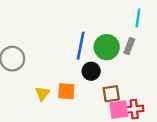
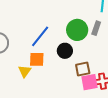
blue line: (81, 46) -> (40, 36), moved, turned 30
orange square: (66, 91) -> (37, 59), moved

